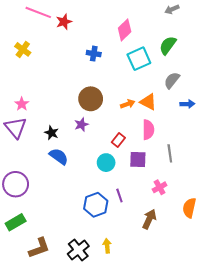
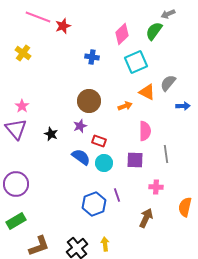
green semicircle: (168, 45) -> (154, 31), moved
orange triangle: (148, 102) -> (147, 92), moved
red rectangle: (118, 140) -> (99, 141), moved, turned 72
blue semicircle: (59, 156) -> (81, 157), moved
pink cross: (160, 187) -> (156, 187), turned 32

